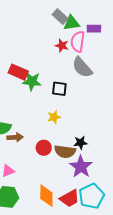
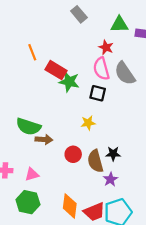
gray rectangle: (60, 17) -> (79, 14), moved
pink semicircle: (78, 42) -> (101, 69), moved, turned -30
brown semicircle: (65, 152) -> (95, 161), turned 60
purple star: (81, 167) -> (110, 179), size x0.6

